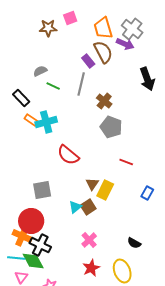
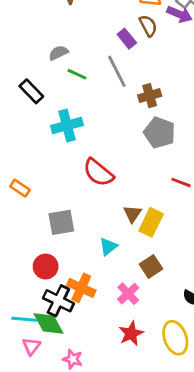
brown semicircle: (103, 52) -> (148, 26), size x0.7
gray line: (81, 84) -> (117, 71), turned -40
brown cross: (104, 101) -> (150, 96), turned 35
orange rectangle: (31, 120) -> (20, 188), moved
brown square: (88, 207) -> (151, 267), moved
red circle: (31, 221) -> (46, 267), size x0.7
orange cross: (22, 236) -> (81, 288), moved

